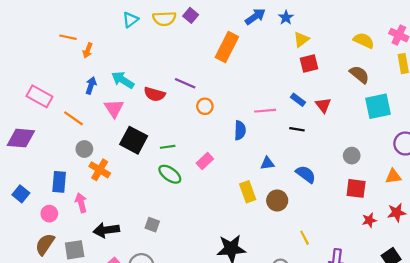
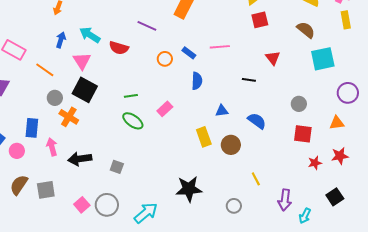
purple line: (185, 83) -> (147, 26), moved
blue rectangle: (298, 100) -> (189, 53), moved
pink line: (265, 111) -> (220, 47), moved
black square: (134, 140) -> (85, 90), moved
pink circle: (49, 214) -> (17, 151), moved
black arrow: (106, 230) -> (80, 159), moved

